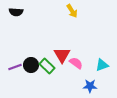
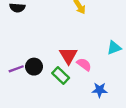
cyan triangle: (102, 65) -> (114, 48), moved
green rectangle: (47, 66) -> (61, 75), moved

